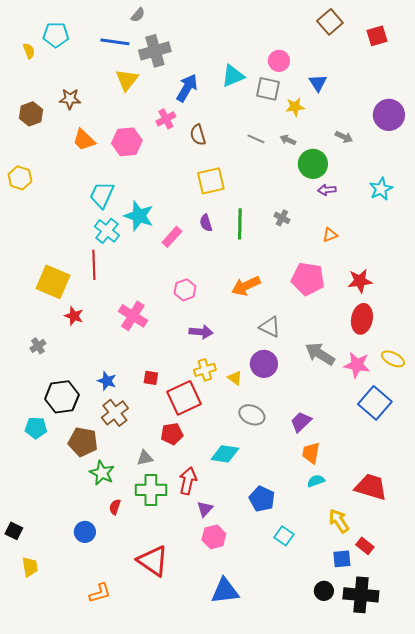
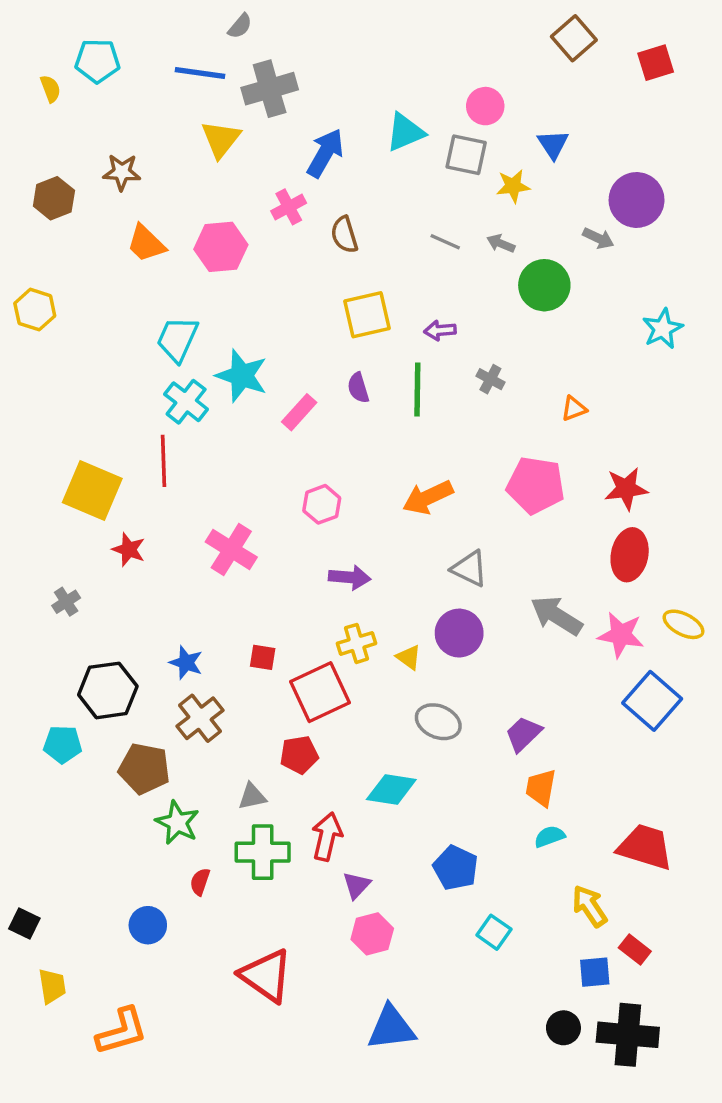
purple circle: (389, 115) -> (637, 200), moved
purple arrow: (327, 190) -> (440, 330), moved
orange L-shape: (100, 593) -> (122, 1031), moved, size x1.4

